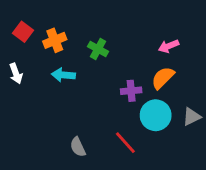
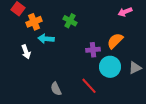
orange cross: (55, 40) -> (34, 22), moved
pink arrow: (169, 46) -> (125, 12), moved
white arrow: (16, 73) -> (26, 52), moved

